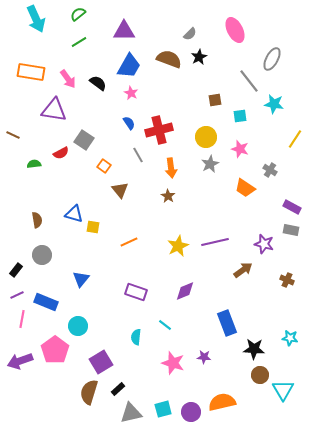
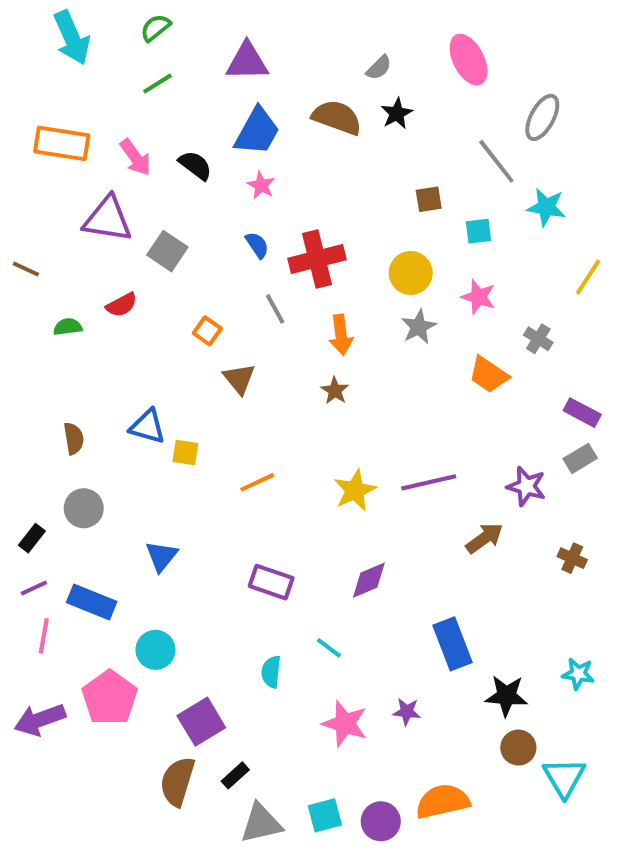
gray square: (84, 140) -> (167, 251), moved
gray rectangle: (291, 230) -> (580, 458), turned -42

